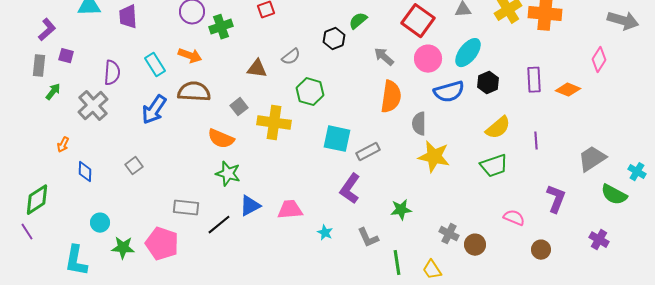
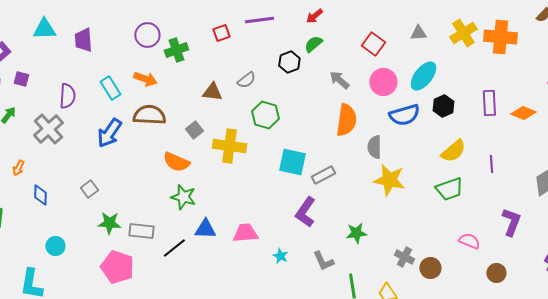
red square: (418, 21) -> (373, 44), size x0.7
blue triangle: (250, 206) -> (205, 229), turned 30
green star: (123, 248) -> (109, 223), moved

